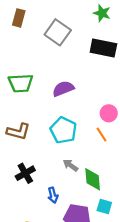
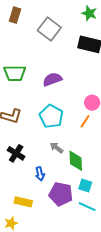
orange line: (101, 134) -> (85, 121), turned 64
black cross: (25, 173) -> (16, 153), turned -30

